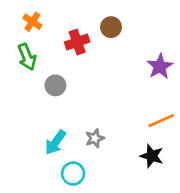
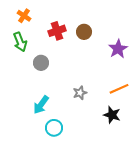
brown circle: (111, 27) -> (84, 32), moved
gray star: (95, 138) -> (80, 93), moved

